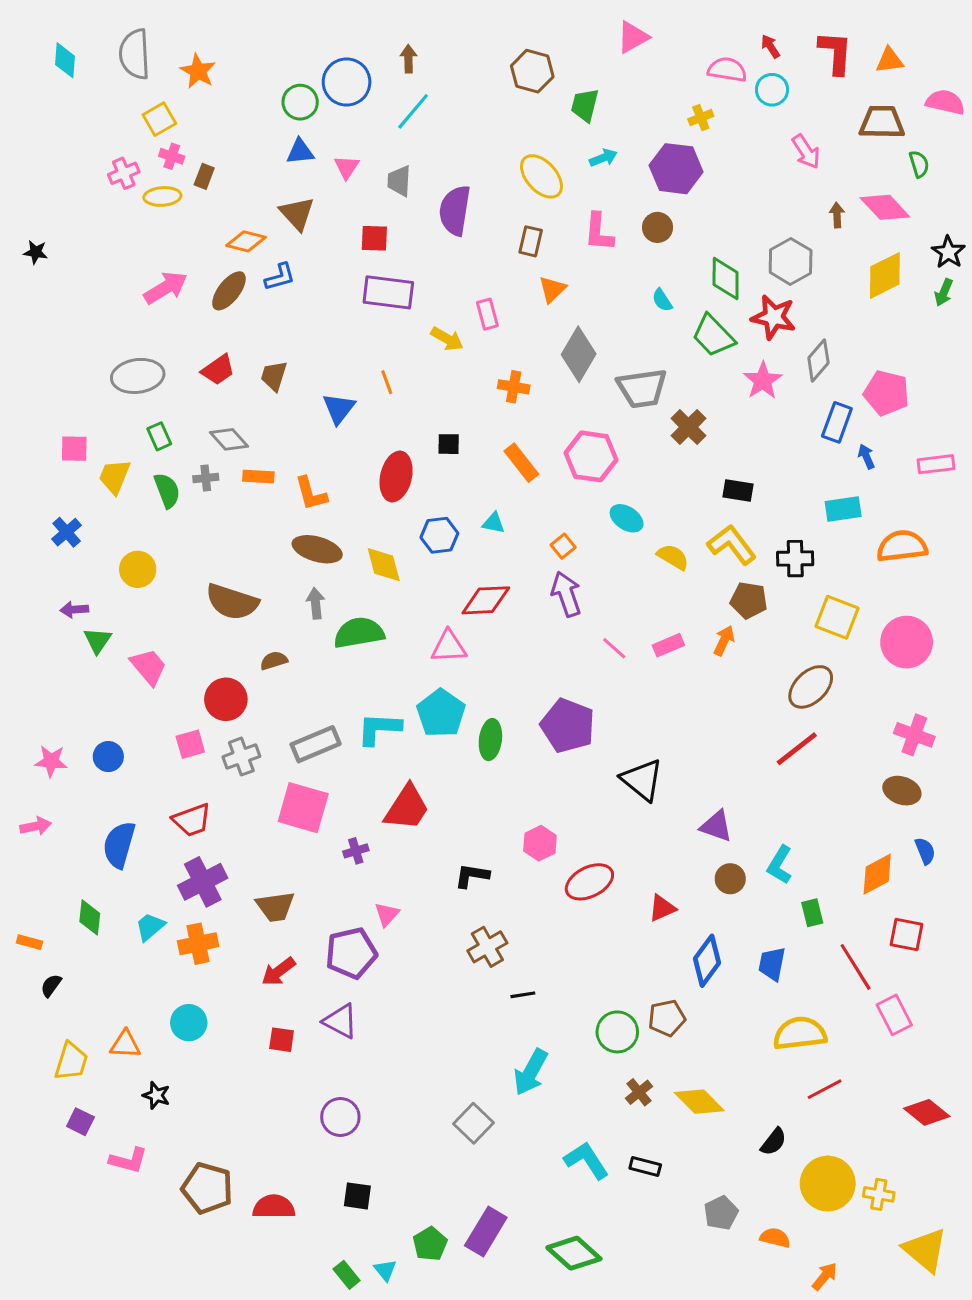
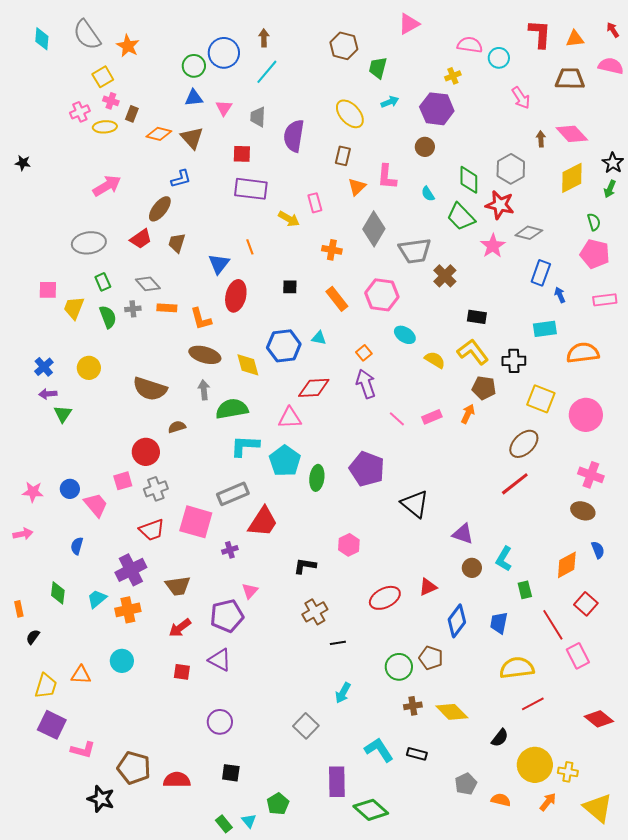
red arrow: (770, 46) -> (613, 30), moved
gray semicircle: (135, 54) -> (87, 35), turned -32
green semicircle: (919, 164) -> (594, 222), moved
pink L-shape: (599, 232) -> (387, 177), moved
orange diamond: (246, 241) -> (159, 134), moved
brown ellipse: (229, 291) -> (160, 209), moved
gray diamond: (818, 360) -> (529, 233), turned 64
pink pentagon: (886, 393) -> (595, 254), moved
red ellipse: (396, 477) -> (236, 296), moved
blue cross: (67, 532) -> (44, 367), moved
blue hexagon: (439, 535) -> (284, 346), size x1.4
pink trapezoid: (149, 667) -> (96, 505), moved
cyan L-shape: (379, 729) -> (245, 446), moved
gray rectangle: (316, 744) -> (233, 494), moved
red trapezoid: (192, 820) -> (152, 530), moved
blue semicircle: (119, 845) -> (77, 546), size x0.6
red ellipse: (589, 882) -> (385, 598), moved
red square: (907, 934) -> (586, 604), turned 30
orange rectangle: (29, 942) -> (19, 609), turned 63
brown pentagon: (667, 1018) -> (431, 658), turned 30
cyan arrow: (531, 1072) -> (343, 693), size x0.7
brown cross: (639, 1092) -> (413, 706), turned 30
black star: (156, 1095) -> (101, 799), moved, size x1.5
purple square: (80, 1122) -> (52, 725), size x1.6
purple rectangle: (486, 1231) -> (337, 782), moved, turned -32
orange arrow: (825, 1276) -> (548, 802), moved

